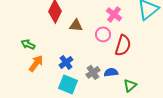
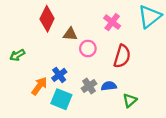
pink circle: (103, 34) -> (88, 49), moved
green arrow: (28, 44) -> (17, 55), turned -56
orange arrow: (36, 63) -> (39, 86), moved

